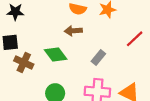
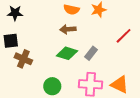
green diamond: (56, 54) -> (67, 53), moved, turned -35

